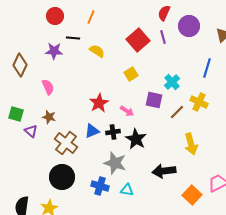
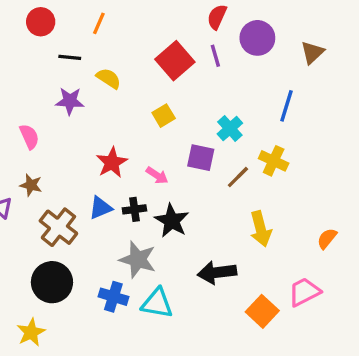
purple star: (54, 51) -> (70, 101), moved
cyan triangle: (127, 190) -> (157, 303), size x1.5

